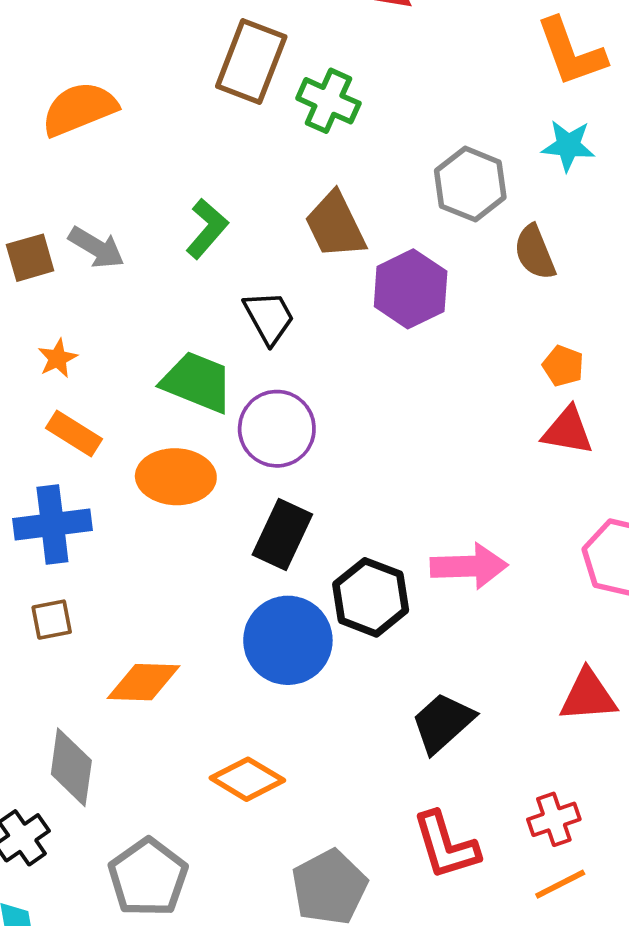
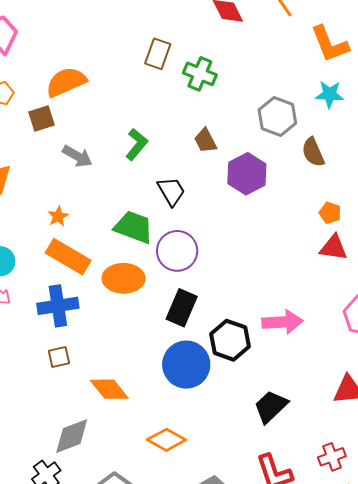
brown rectangle: (251, 61) -> (158, 54), size x0.7
brown trapezoid: (335, 225) -> (205, 141), size x0.7
brown square: (30, 258) -> (42, 119), moved
orange rectangle: (74, 434) -> (68, 257), size x1.5
orange diamond: (144, 682) -> (109, 389), turned 51
gray diamond: (71, 767) -> (72, 436), turned 63

